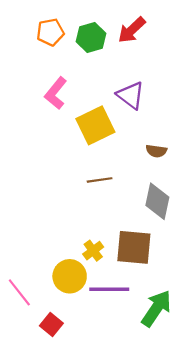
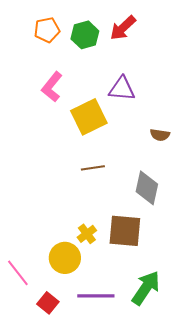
purple triangle: (131, 95) -> (122, 89), turned -32
brown semicircle: (156, 151) -> (160, 135), moved
purple line: (109, 289) -> (96, 296), moved

